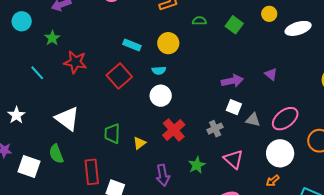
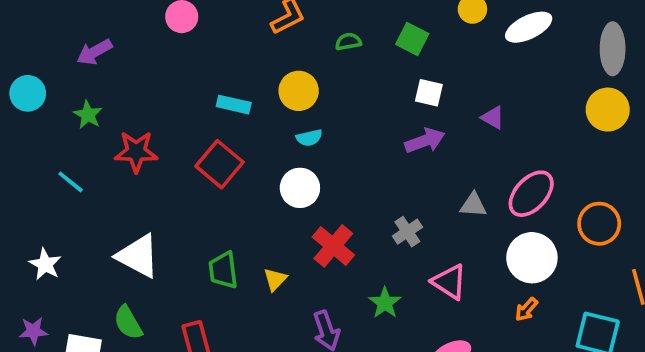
cyan semicircle: (159, 70) -> (309, 138), moved
white square: (234, 107) -> (429, 93), moved

